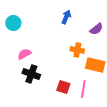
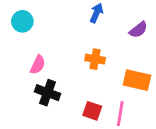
orange cross: (77, 50) -> (95, 59), moved
pink semicircle: (24, 54) -> (38, 65), turned 144

